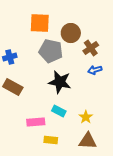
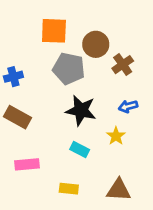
blue arrow: (95, 70) -> (128, 106), moved
yellow star: (86, 117) -> (116, 136), moved
pink rectangle: (36, 122) -> (27, 164), moved

